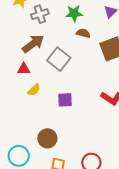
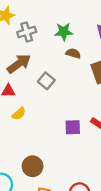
gray square: (59, 59) -> (46, 81), size x0.7
purple square: (65, 100) -> (73, 127), moved

